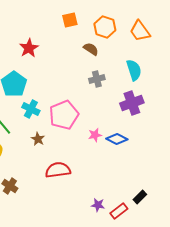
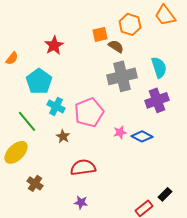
orange square: (70, 20) -> (100, 34), moved
orange trapezoid: (140, 31) -> (165, 15), moved
gray cross: (97, 79) -> (122, 76), size x1.8
purple star: (98, 205) -> (81, 202), moved

